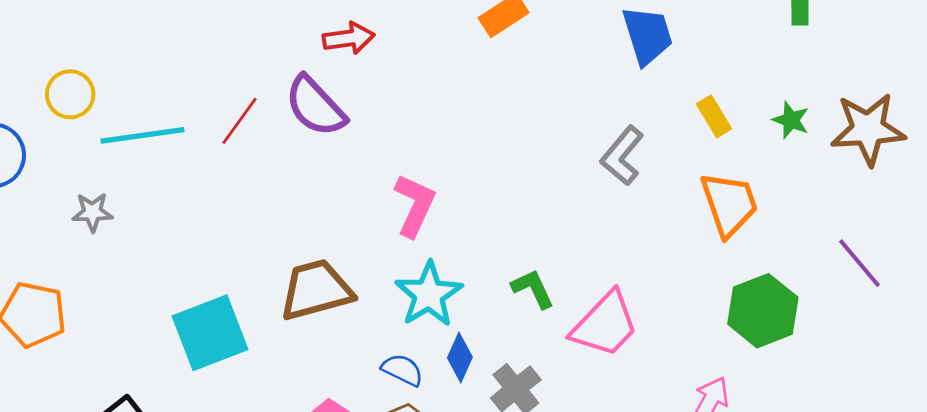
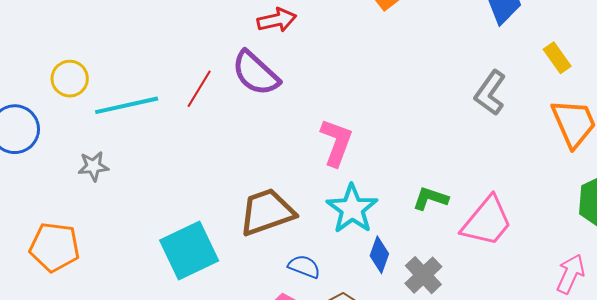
green L-shape: (533, 289) -> (430, 199), turned -42
blue semicircle: (402, 370) -> (304, 267), moved

